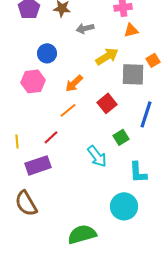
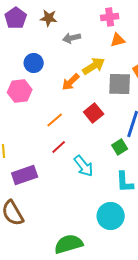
orange arrow: (74, 83) -> (71, 82), moved
red line: (51, 137) -> (59, 147), moved
green square: (121, 137) -> (120, 147), moved

